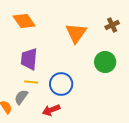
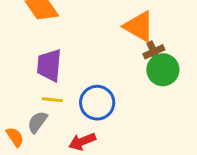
brown cross: (112, 25) -> (154, 52), moved
orange triangle: (76, 33) -> (139, 26), moved, turned -35

